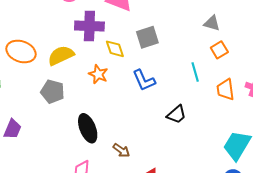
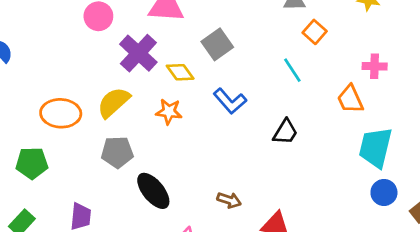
purple cross: (89, 26) -> (138, 53), turned -32
orange trapezoid: (225, 90) -> (350, 99), moved
black ellipse: (88, 128) -> (153, 191), moved

